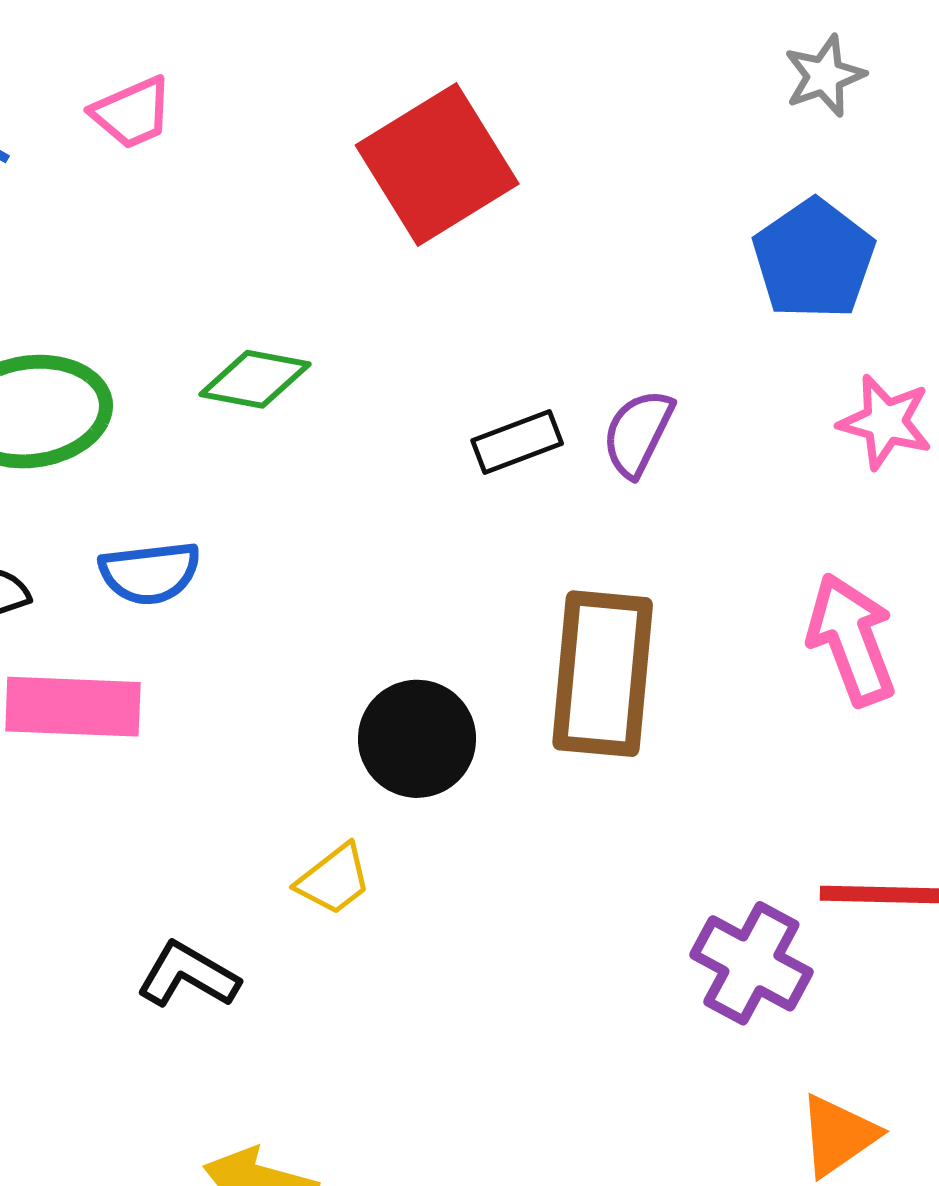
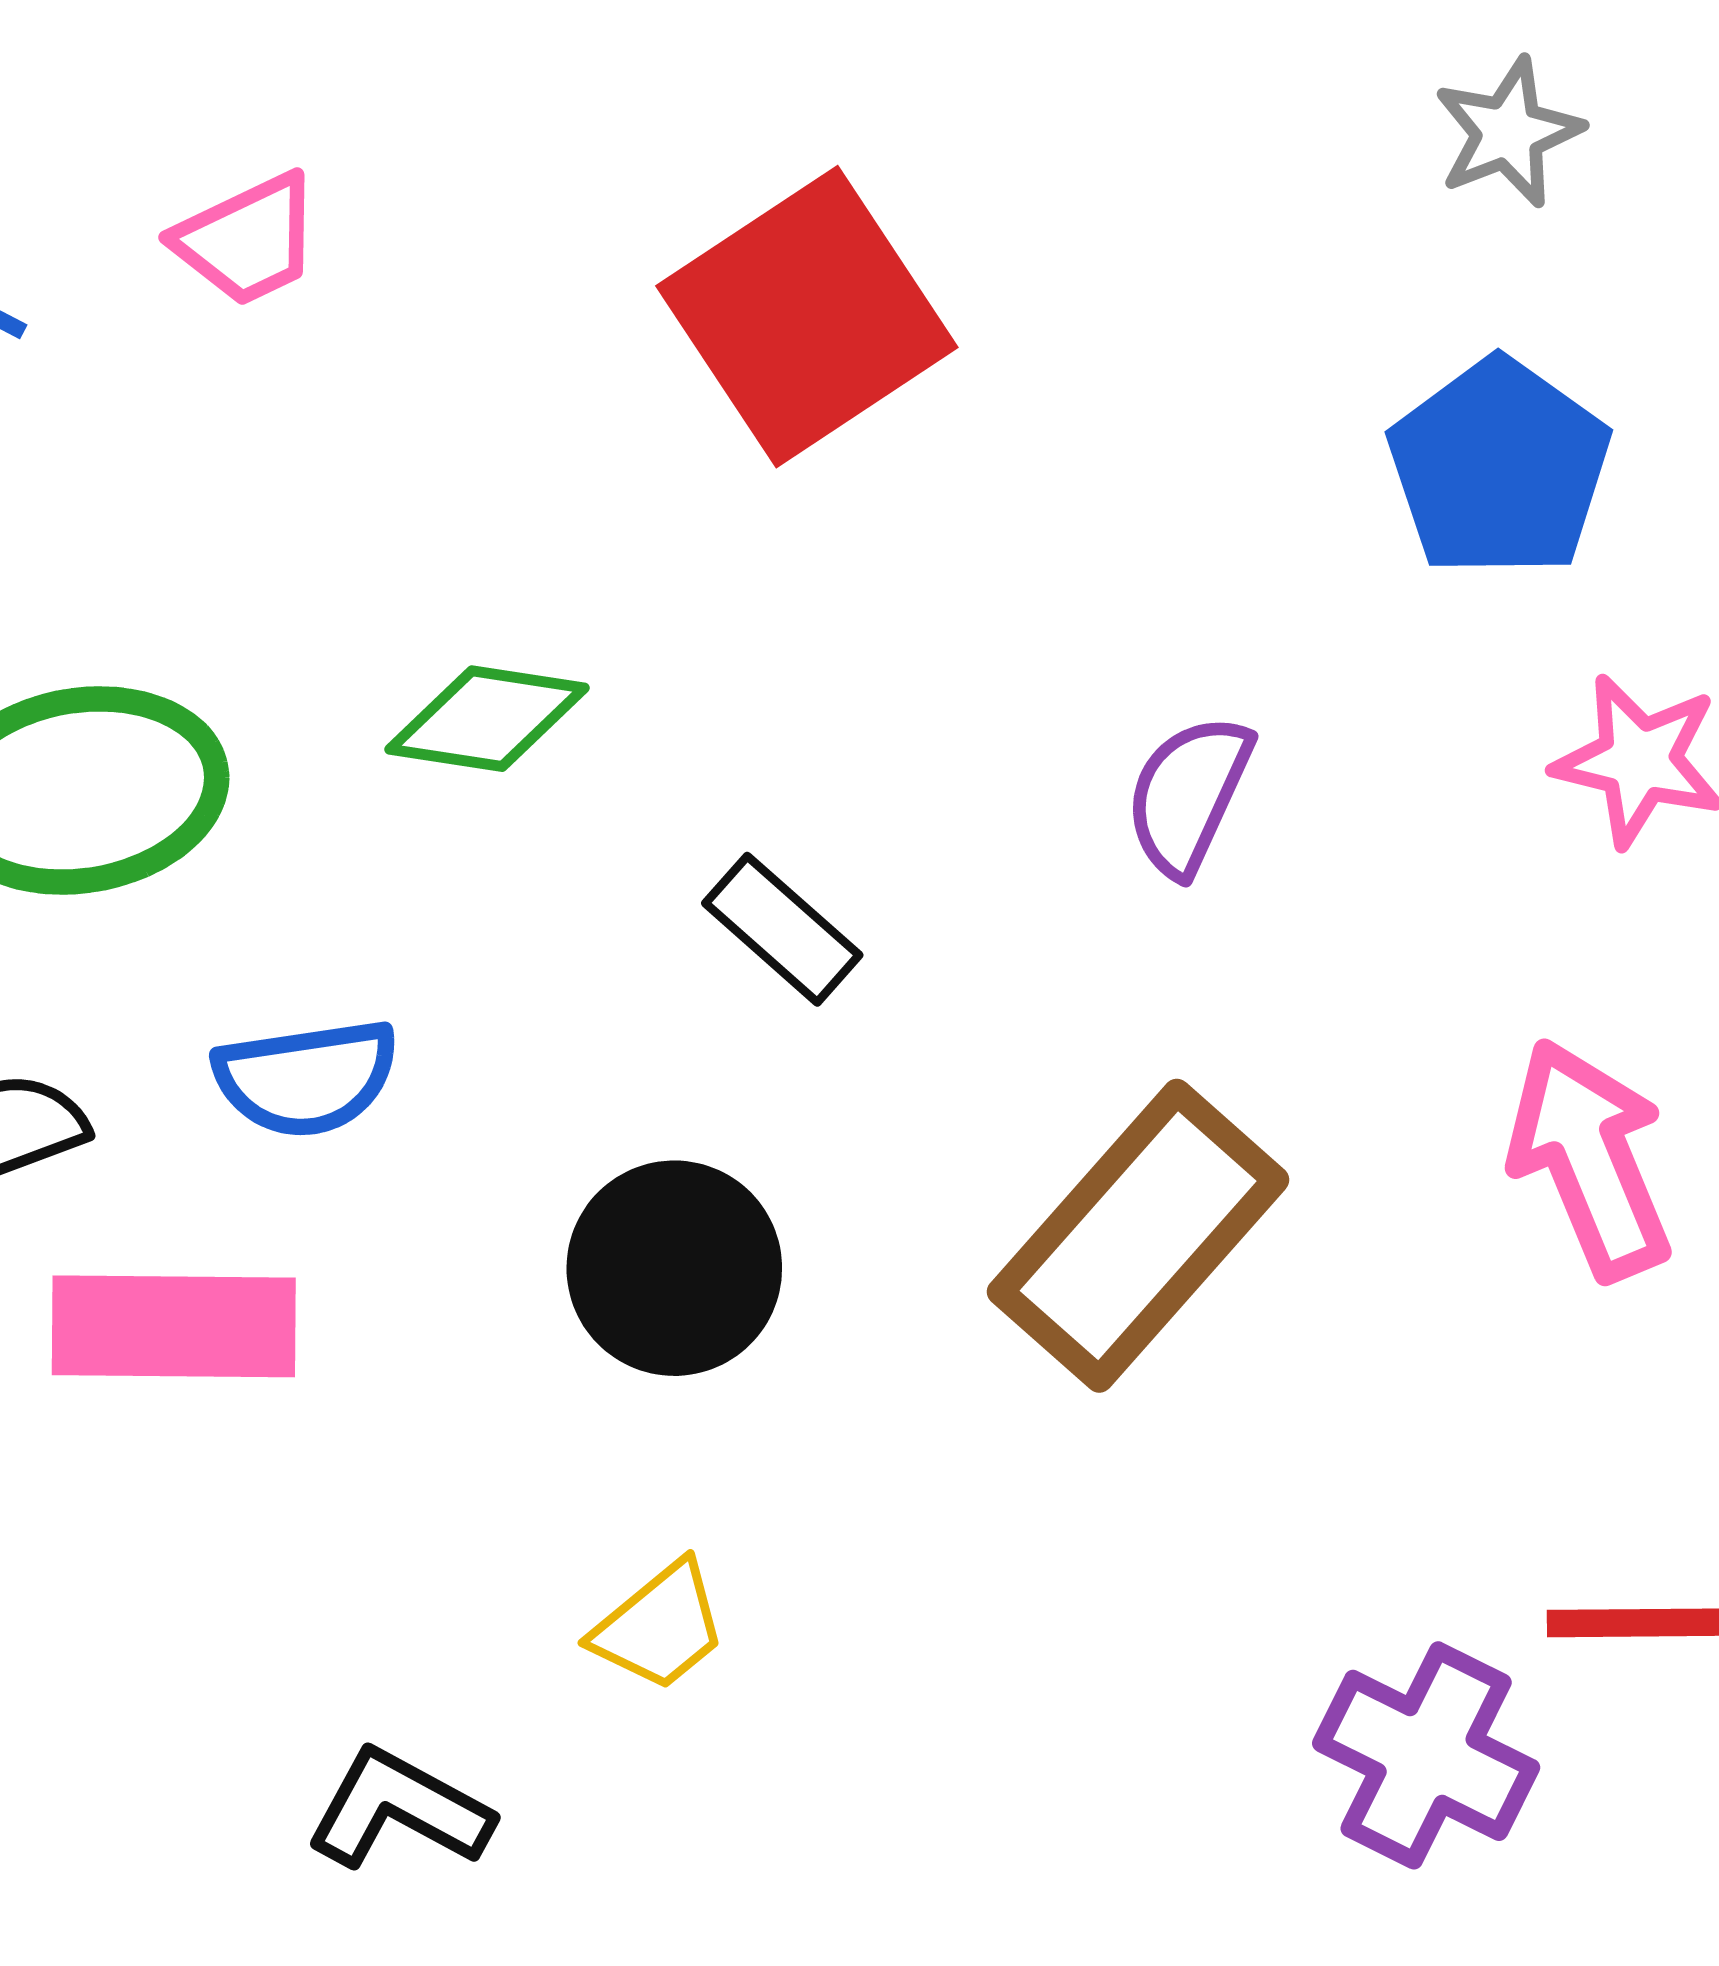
black rectangle: (517, 442) -> (782, 929), moved, turned 64
brown rectangle: (603, 674) -> (1138, 1236), turned 38
black circle: (417, 739) -> (674, 1268), moved

